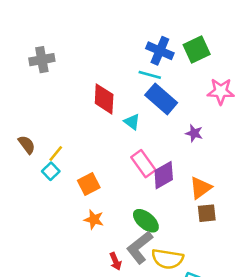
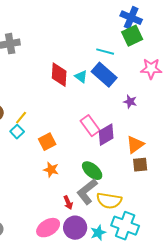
blue cross: (160, 51) -> (131, 18), moved
cyan line: (150, 75) -> (105, 52), moved
cyan triangle: (132, 122) -> (81, 77), moved

